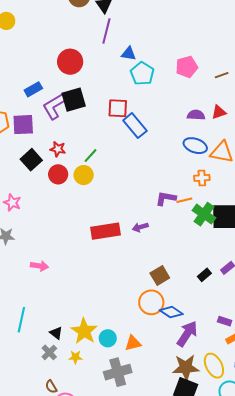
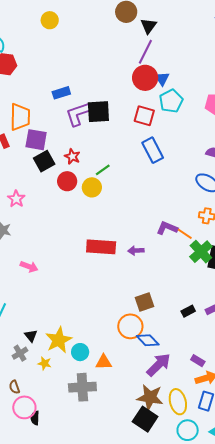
blue triangle: (129, 54) -> (162, 79), turned 35
red circle: (70, 62) -> (145, 78), moved
red square: (118, 108) -> (144, 116), moved
purple square: (23, 125) -> (36, 140), moved
orange line: (184, 200) -> (185, 234), turned 35

